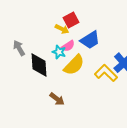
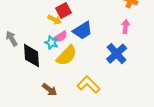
yellow L-shape: (106, 73) -> (89, 85), moved

